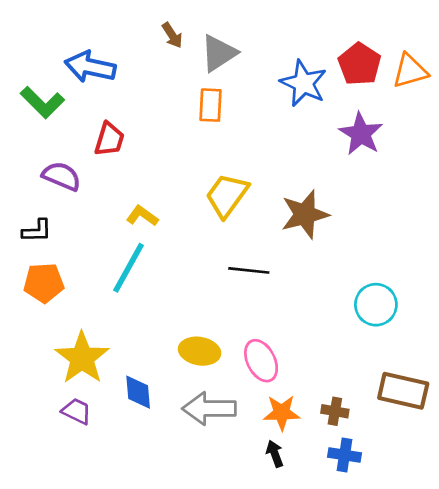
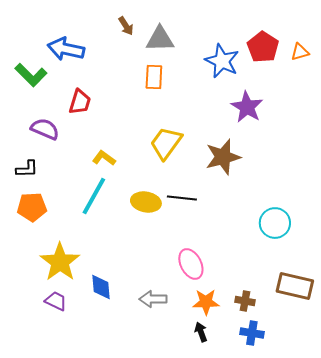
gray triangle: (219, 53) -> (160, 39), turned 32
orange triangle: (410, 71) -> (300, 52), size x0.7
purple star: (361, 134) -> (247, 107), moved
yellow ellipse: (200, 351) -> (146, 202), moved
gray arrow: (209, 409) -> (153, 299), size x0.7

